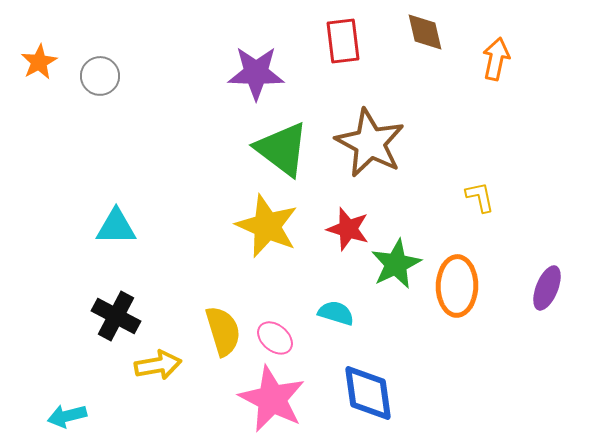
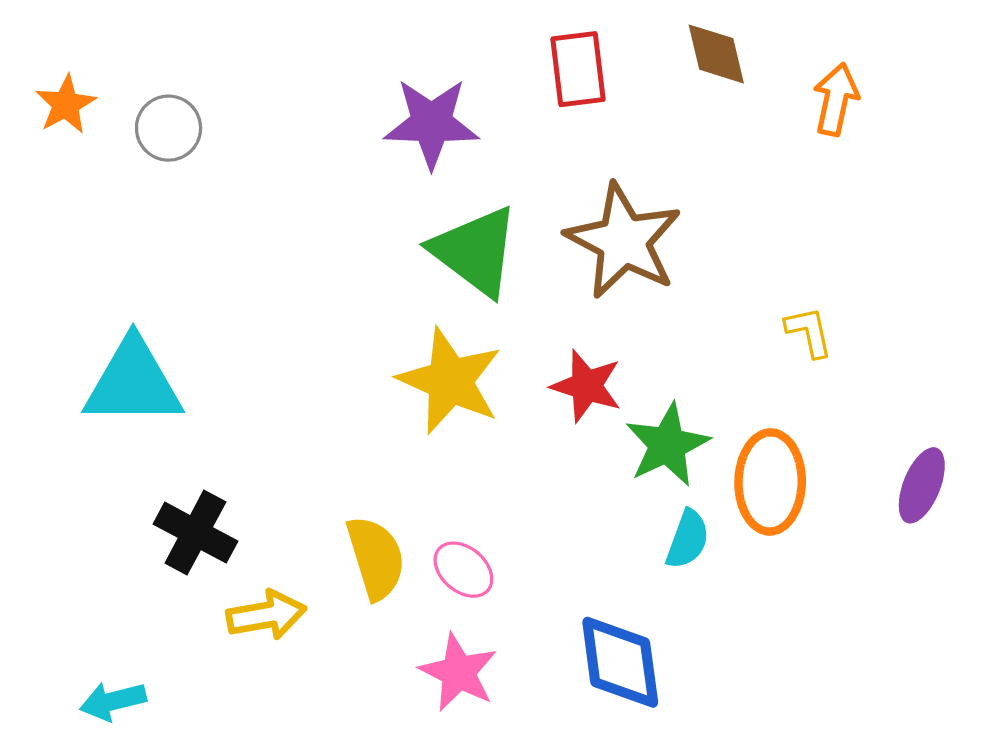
cyan triangle: (116, 227) -> (133, 383), moved, size x1.5
cyan semicircle: (336, 313) -> (688, 539), moved, turned 93
pink star: (272, 399) -> (458, 672), size x0.7

